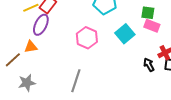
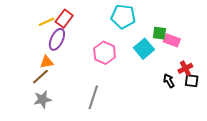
green square: (148, 13) -> (159, 33), moved
brown line: (13, 60) -> (40, 77), moved

